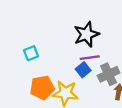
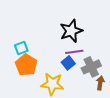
orange pentagon: (42, 88) -> (26, 65), moved, turned -30

